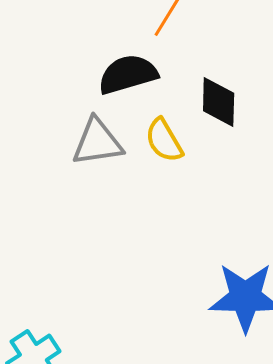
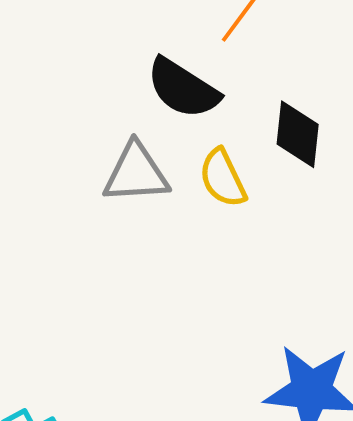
black semicircle: (128, 74) -> (183, 88), turned -136

